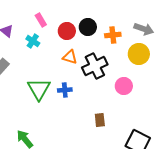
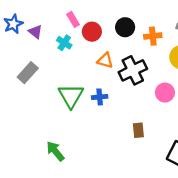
red circle: (67, 31) -> (92, 32), moved

